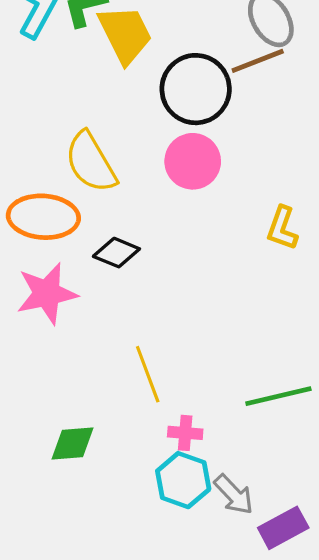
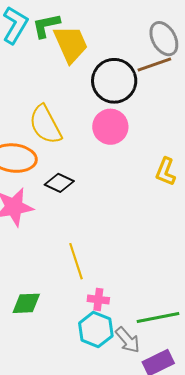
green line: (278, 396) -> (158, 318), moved

